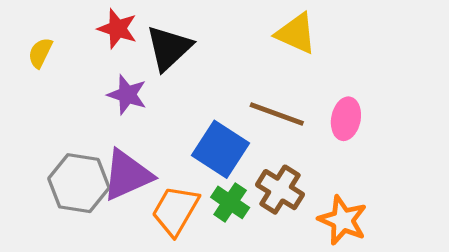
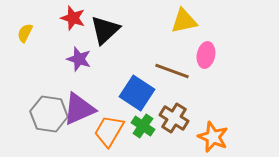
yellow triangle: (296, 33) -> (184, 21), turned -36
pink ellipse: (346, 119) -> (206, 55), moved

